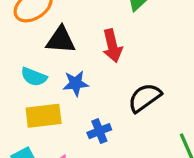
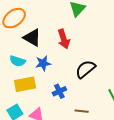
black triangle: (61, 40) -> (32, 38), turned 30

